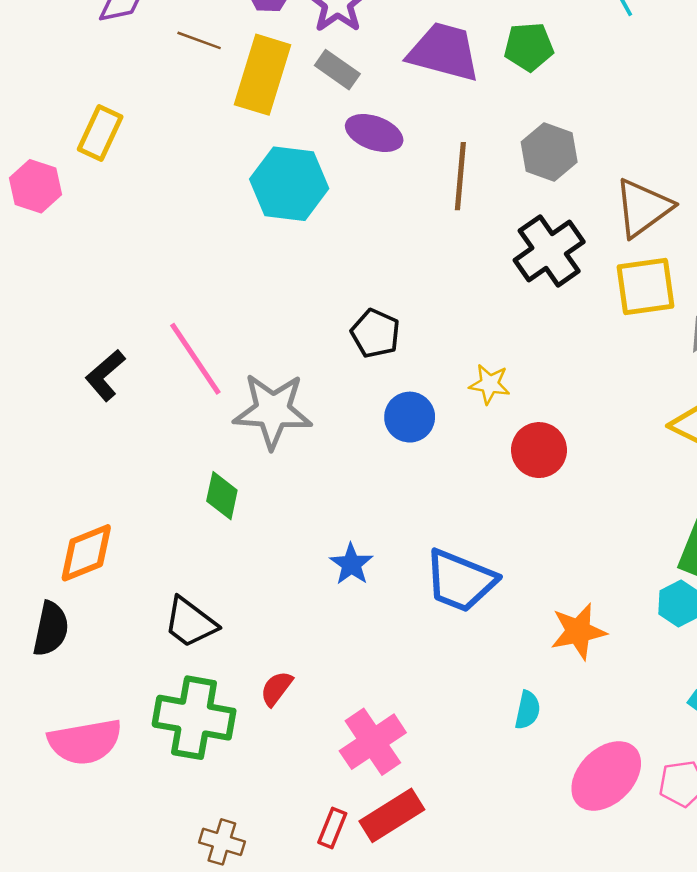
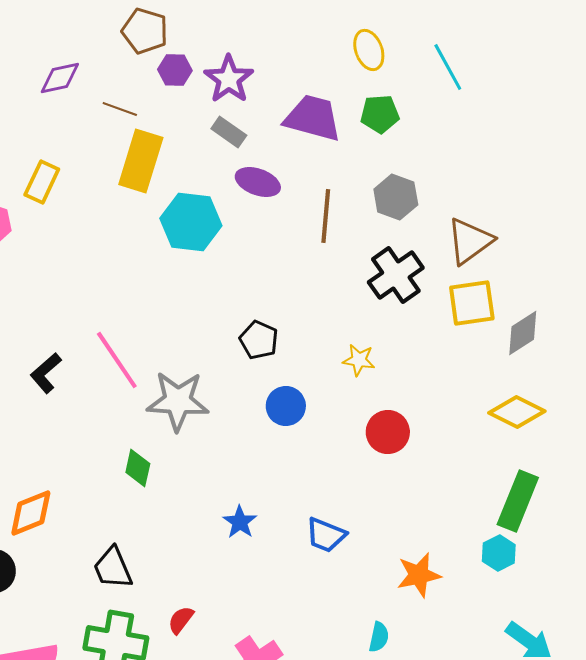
yellow rectangle: (263, 75) -> (141, 161), moved
yellow star: (490, 384) -> (359, 360), moved
blue trapezoid: (460, 581) -> (326, 535), size x0.7
black trapezoid: (190, 623) -> (113, 568), turned 30

